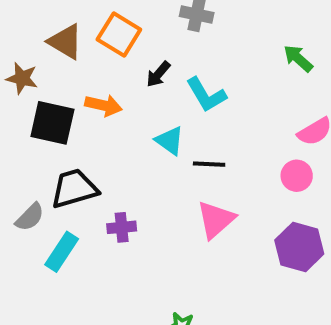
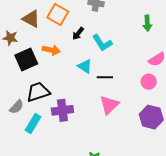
green arrow: (298, 58) -> (147, 23), turned -133
black square: (52, 123) -> (26, 60), turned -35
purple cross: (122, 227) -> (62, 110), size x1.5

